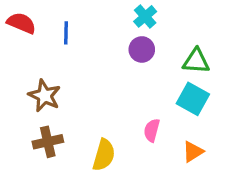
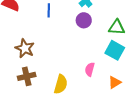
blue line: (66, 33) -> (49, 10), moved

